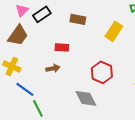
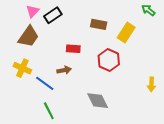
brown rectangle: (78, 19) -> (99, 24), moved
red hexagon: (102, 72) -> (109, 60), moved
blue line: (25, 89) -> (45, 83), moved

